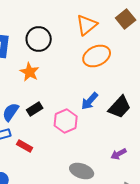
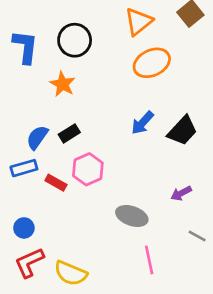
pink hexagon: (66, 121) -> (88, 169), moved

